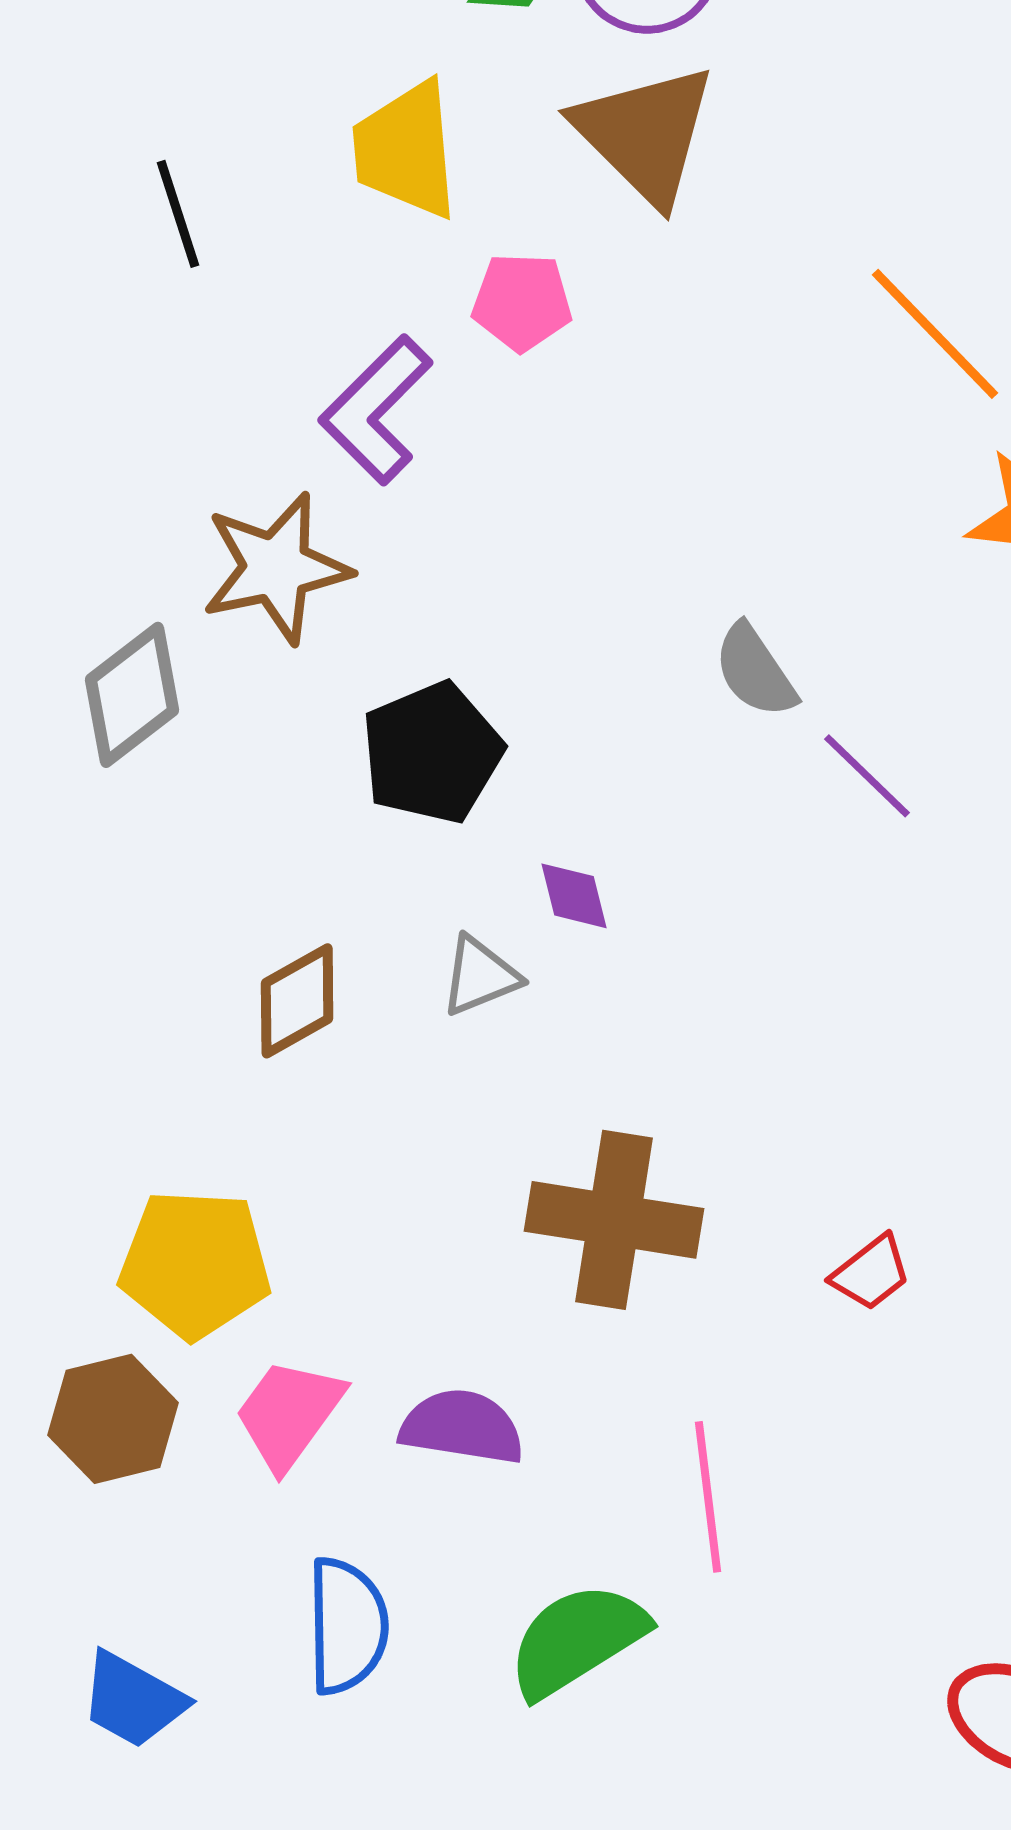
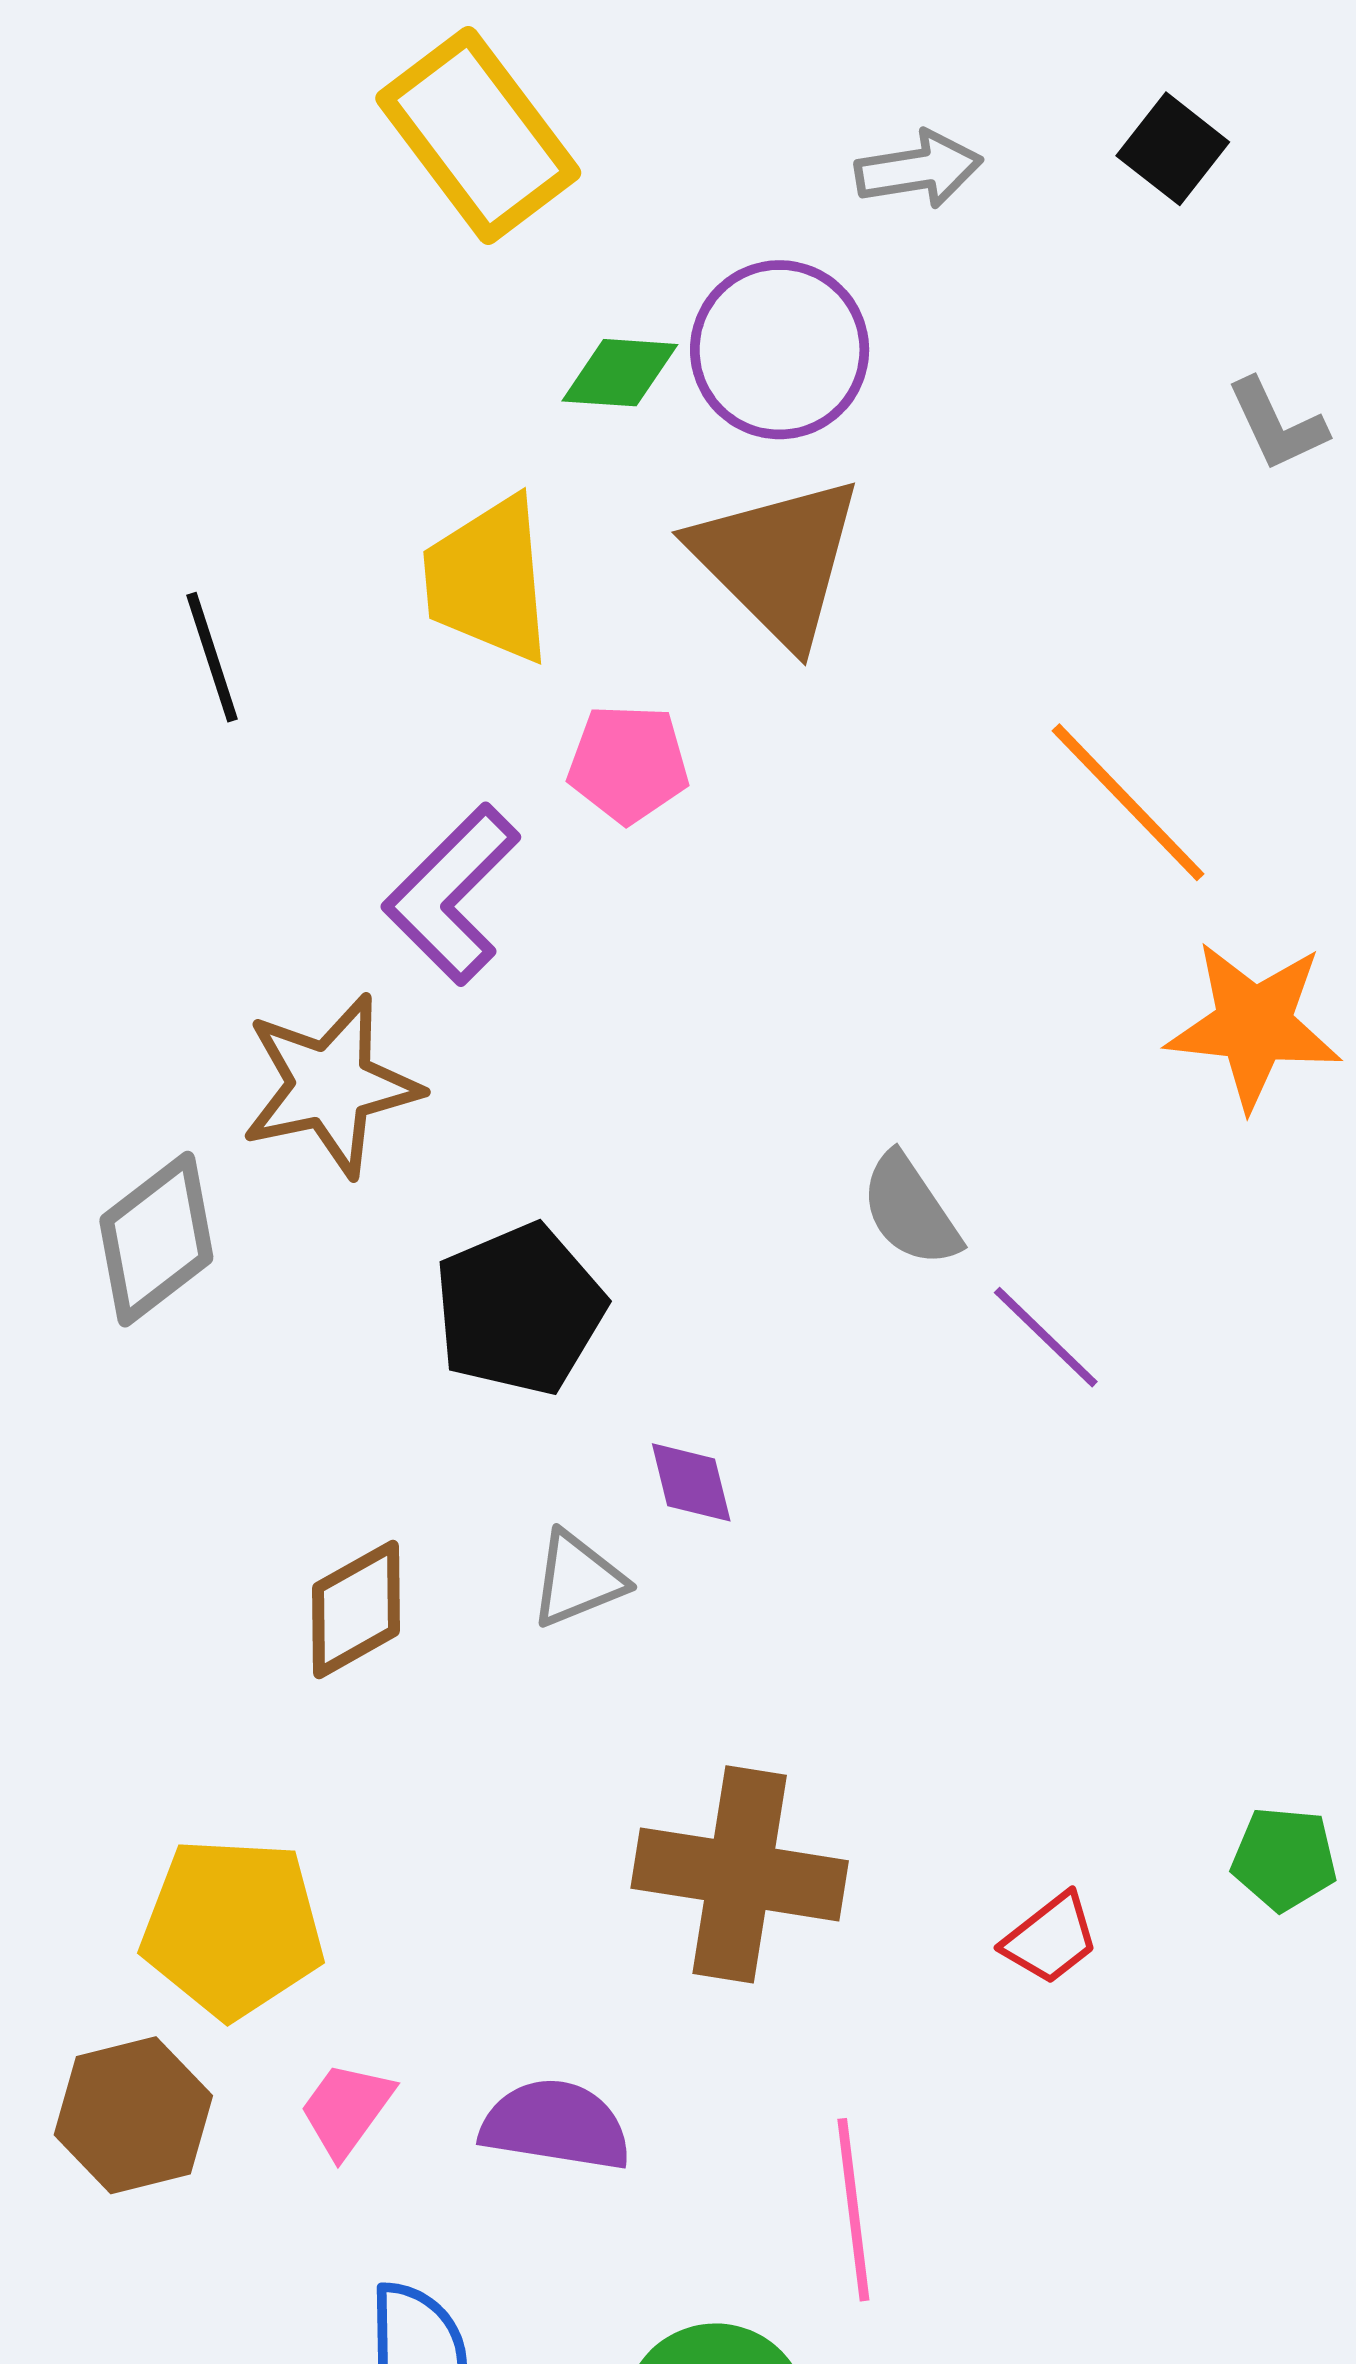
pink trapezoid: (289, 1414) -> (346, 2109), size x0.7

